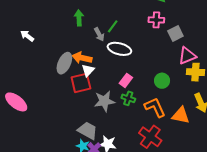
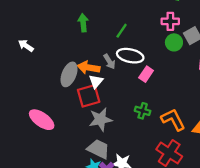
gray arrow: (99, 34) -> (109, 62), moved
pink rectangle: (126, 80) -> (146, 74), moved
green circle: (162, 81) -> (174, 42), moved
gray star: (104, 101) -> (101, 119), moved
pink ellipse: (16, 102) -> (42, 120), moved

